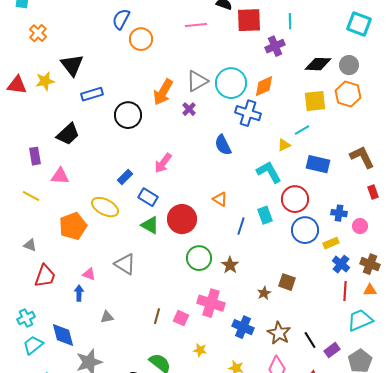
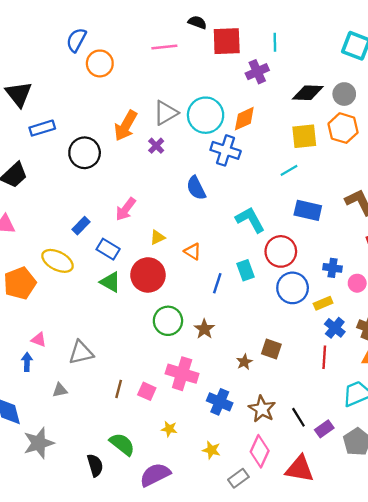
yellow triangle: (284, 145) -> (157, 237), moved
gray triangle: (125, 264) -> (81, 353), moved, turned -45
red line: (345, 291) -> (324, 357), moved

